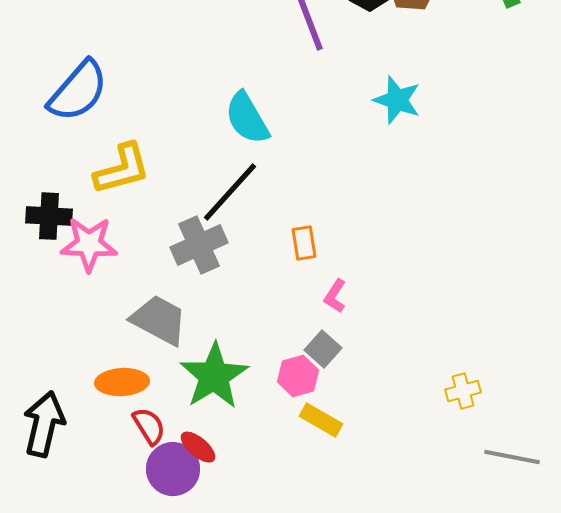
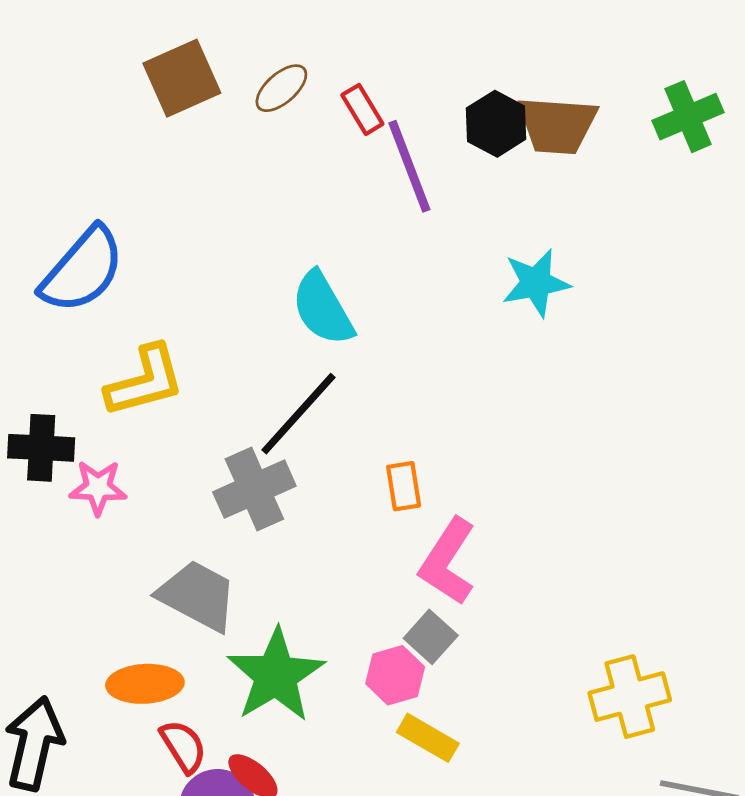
cyan star: (397, 100) -> (536, 283), turned -30
pink star: (89, 244) -> (98, 488), size x0.7
pink L-shape: (335, 296) -> (448, 562), size x1.8
yellow cross: (463, 391) -> (630, 697), size x1.6

